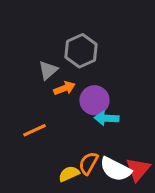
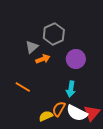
purple circle: (94, 100) -> (76, 59), moved
cyan arrow: (106, 118) -> (71, 89), moved, turned -84
orange line: (35, 130) -> (23, 87), turned 56

